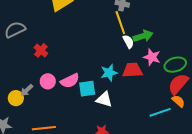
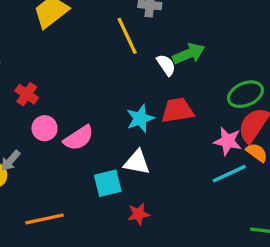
yellow line: (120, 23) -> (127, 36), moved
pink star: (152, 57) -> (228, 141), moved
pink circle: (48, 81) -> (45, 128), moved
cyan square: (87, 89) -> (108, 183), moved

